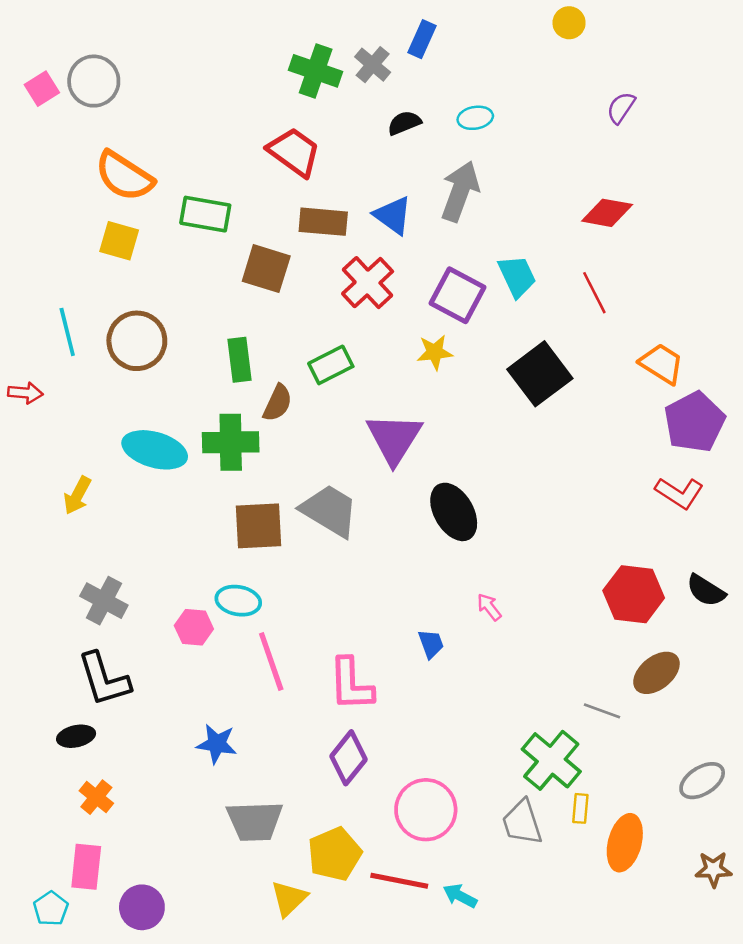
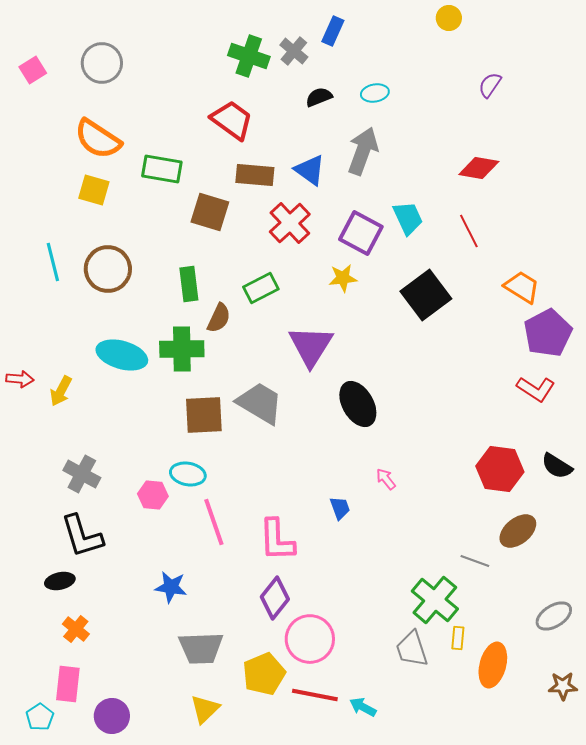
gray circle: (94, 81) -> (102, 63), moved
red arrow: (25, 393) -> (20, 379), moved
pink circle: (426, 810) -> (310, 639), moved
yellow triangle: (289, 898) -> (205, 709), moved

